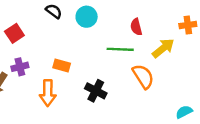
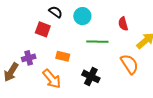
red square: (14, 33) -> (43, 29), moved, turned -35
green line: (120, 49) -> (97, 42), moved
orange arrow: (48, 93) -> (52, 79), turned -40

